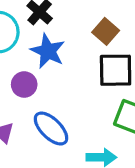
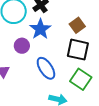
blue ellipse: (51, 129) -> (46, 68), moved

